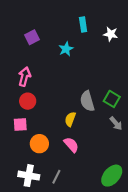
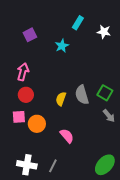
cyan rectangle: (83, 24) -> (78, 23), turned 40
yellow semicircle: (70, 119) -> (61, 99), moved
orange circle: (39, 144) -> (37, 124), moved

